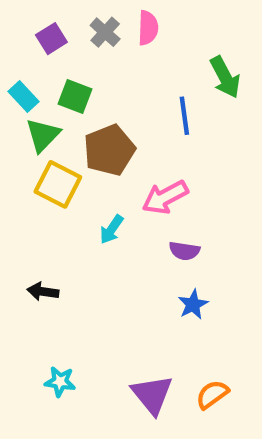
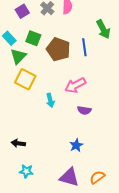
brown pentagon: (109, 150) -> (58, 49), moved, turned -30
cyan arrow: (111, 229) -> (50, 100), turned -48
black arrow: (43, 292) -> (18, 143), moved
blue star: (193, 304) -> (76, 145), moved
purple triangle: (152, 394) -> (69, 177), turned -35

